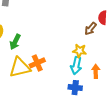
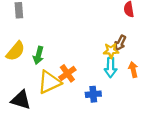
brown arrow: (91, 29) -> (120, 43), moved
blue cross: (75, 88) -> (93, 94), moved

